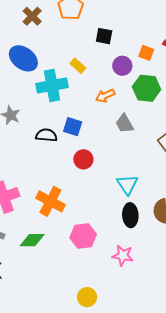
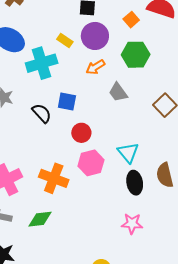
orange square: (146, 53) -> (131, 20), turned 35
purple circle: (122, 66) -> (95, 36), moved, size x1.4
black semicircle: (46, 135) -> (42, 113), turned 50
pink hexagon: (83, 236) -> (91, 163), moved

